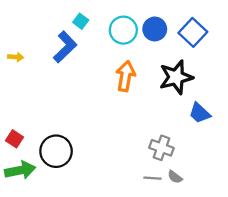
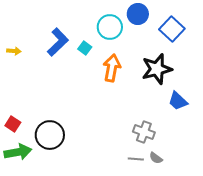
cyan square: (81, 21) -> (85, 48), moved
blue circle: (155, 29) -> (138, 14), moved

